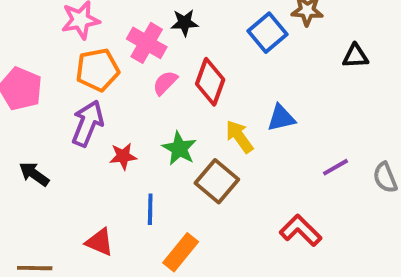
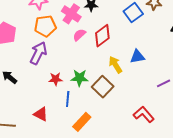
red diamond: (210, 82) -> (102, 36), turned 30
green star: (179, 148) -> (80, 78), moved, turned -30
red star: (123, 156) -> (56, 79), moved

